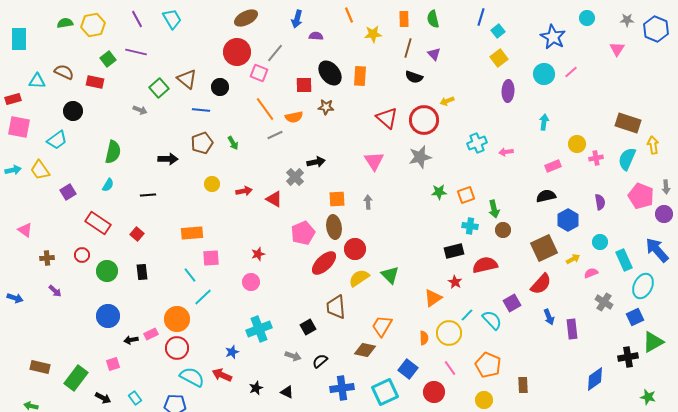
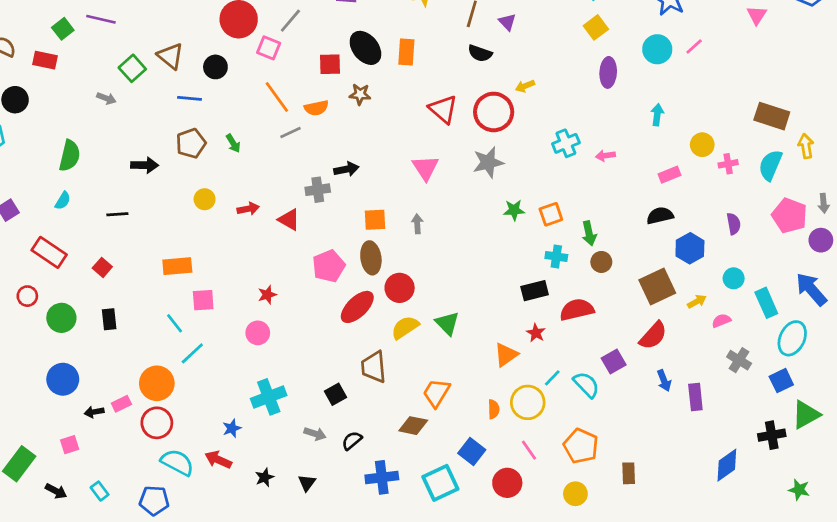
gray cross: (295, 177) -> (318, 190), turned 36
black triangle: (287, 392) -> (307, 483), turned 40

